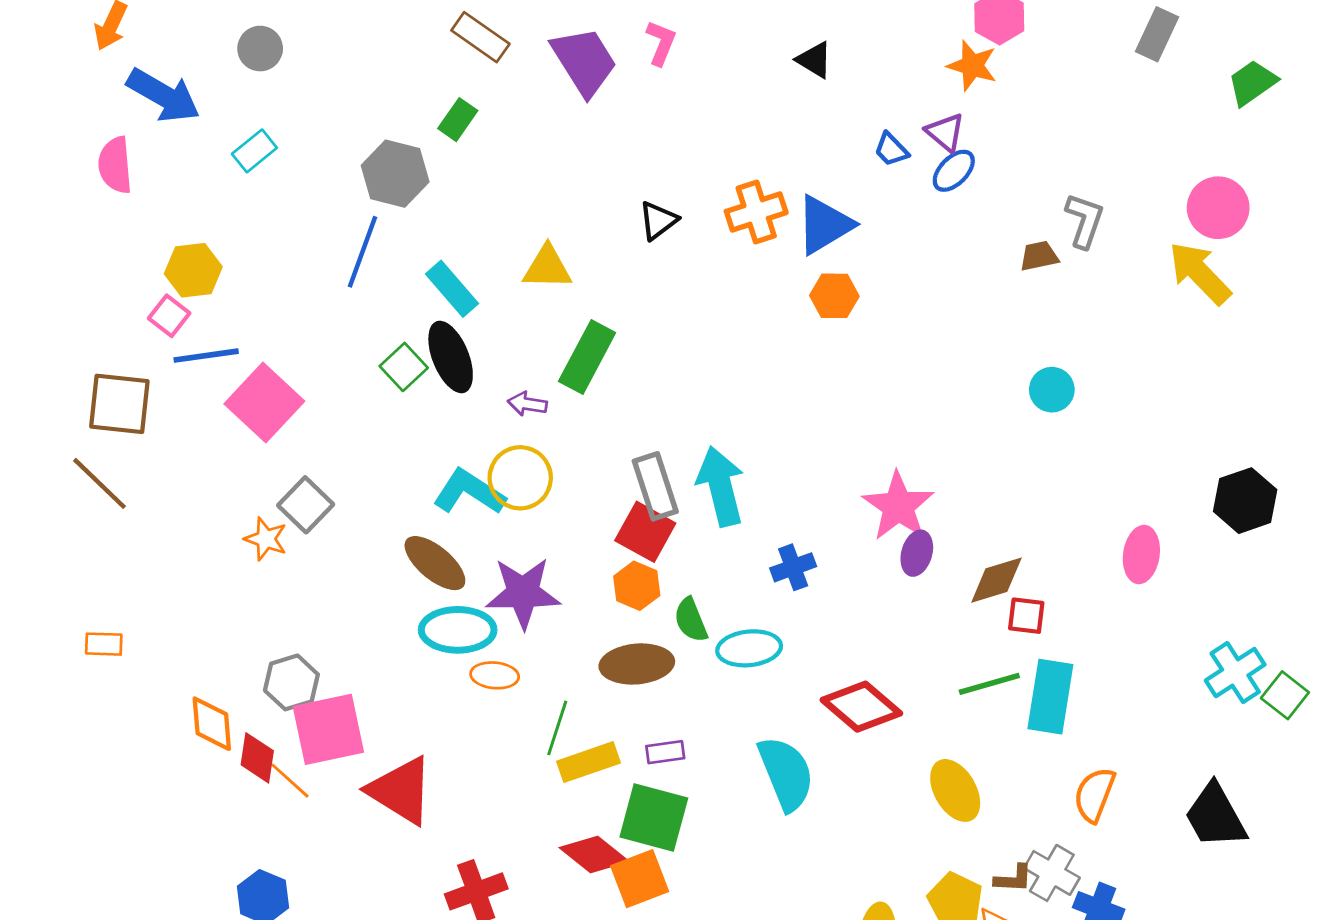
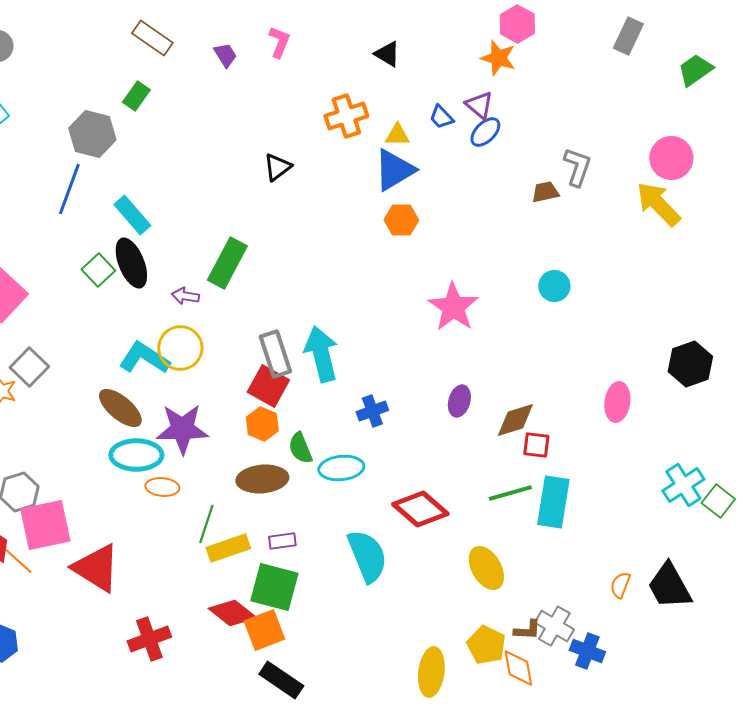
purple trapezoid: (584, 61) -> (225, 55), size x0.5
orange cross: (756, 212) -> (346, 116), moved
yellow triangle: (547, 267) -> (397, 135), moved, size x0.7
pink star: (898, 506) -> (453, 307), moved
orange semicircle: (1094, 795) -> (620, 585), moved, size x0.7

